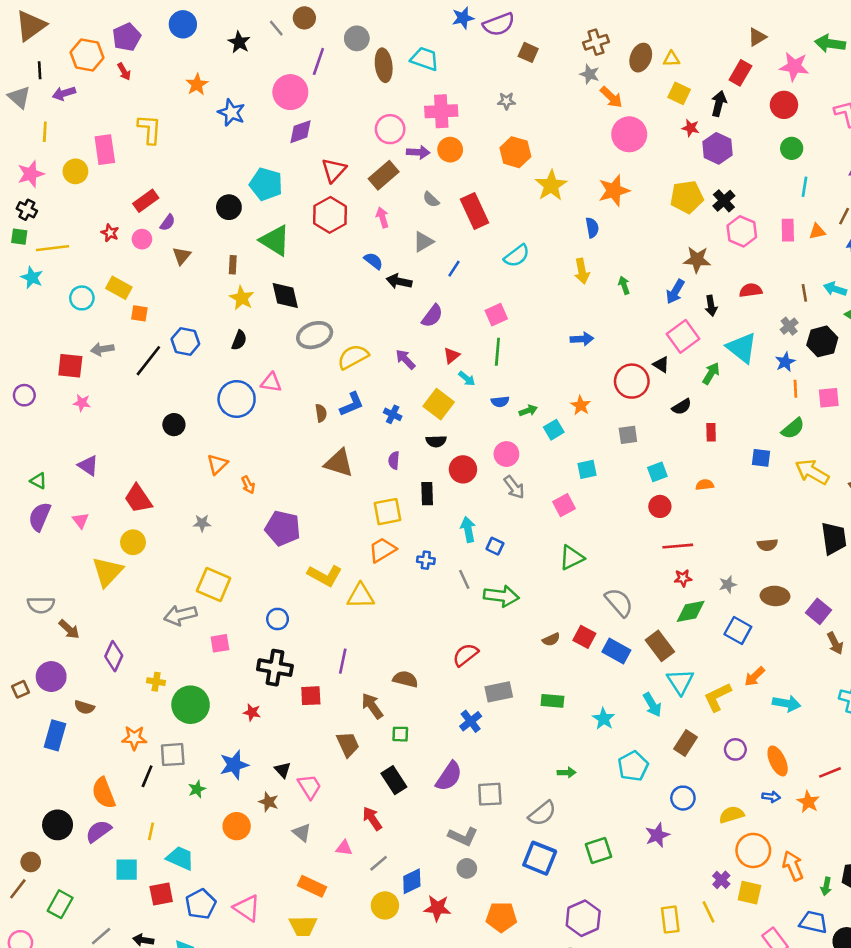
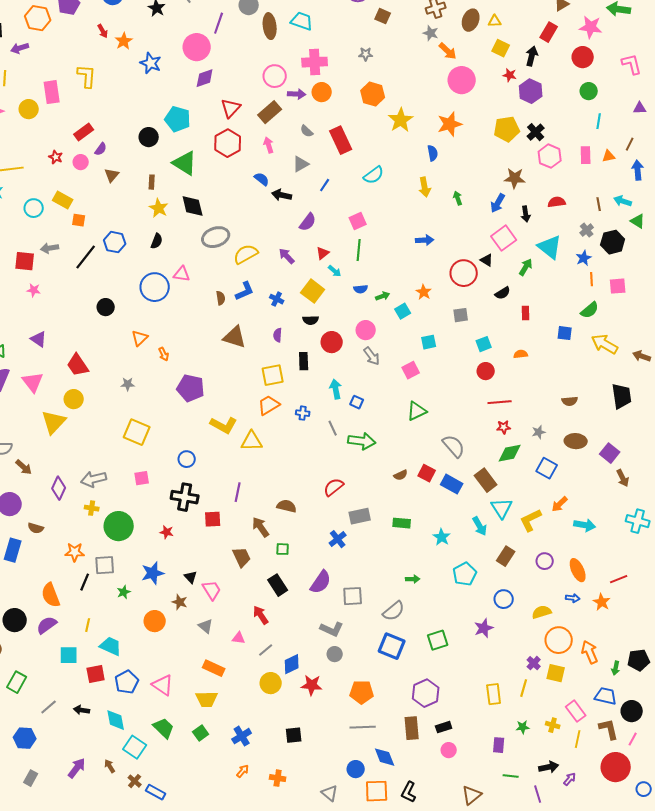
red arrow: (124, 72) -> (103, 31), moved
pink triangle: (81, 521) -> (33, 382), size x1.6
gray arrow: (180, 615) -> (94, 479), moved
yellow line: (709, 912) -> (524, 688), turned 42

